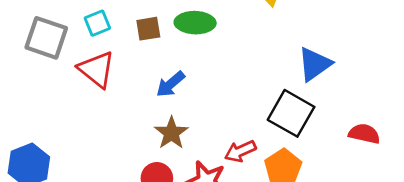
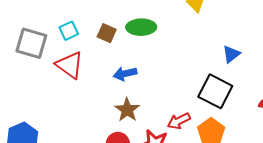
brown square: (148, 29) -> (107, 33), turned 36
blue triangle: (314, 64) -> (231, 54), size x0.7
blue arrow: (170, 84) -> (125, 74), turned 30

